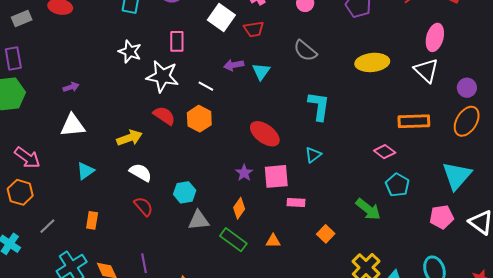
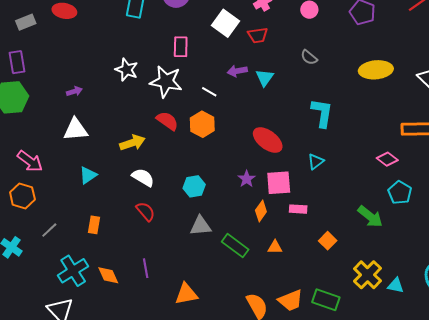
gray semicircle: (305, 51) -> (309, 57), size x0.7
white star: (130, 52) -> (127, 70), moved
cyan hexagon: (185, 192) -> (194, 186), moved
orange diamond: (239, 208) -> (261, 211), moved

